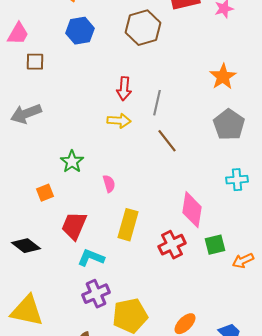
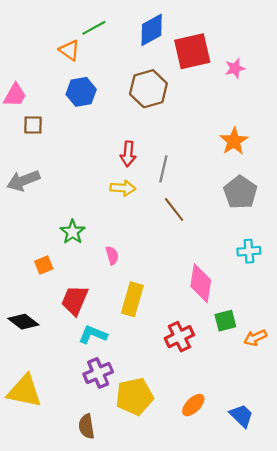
red cross: (172, 245) -> (179, 337), moved

